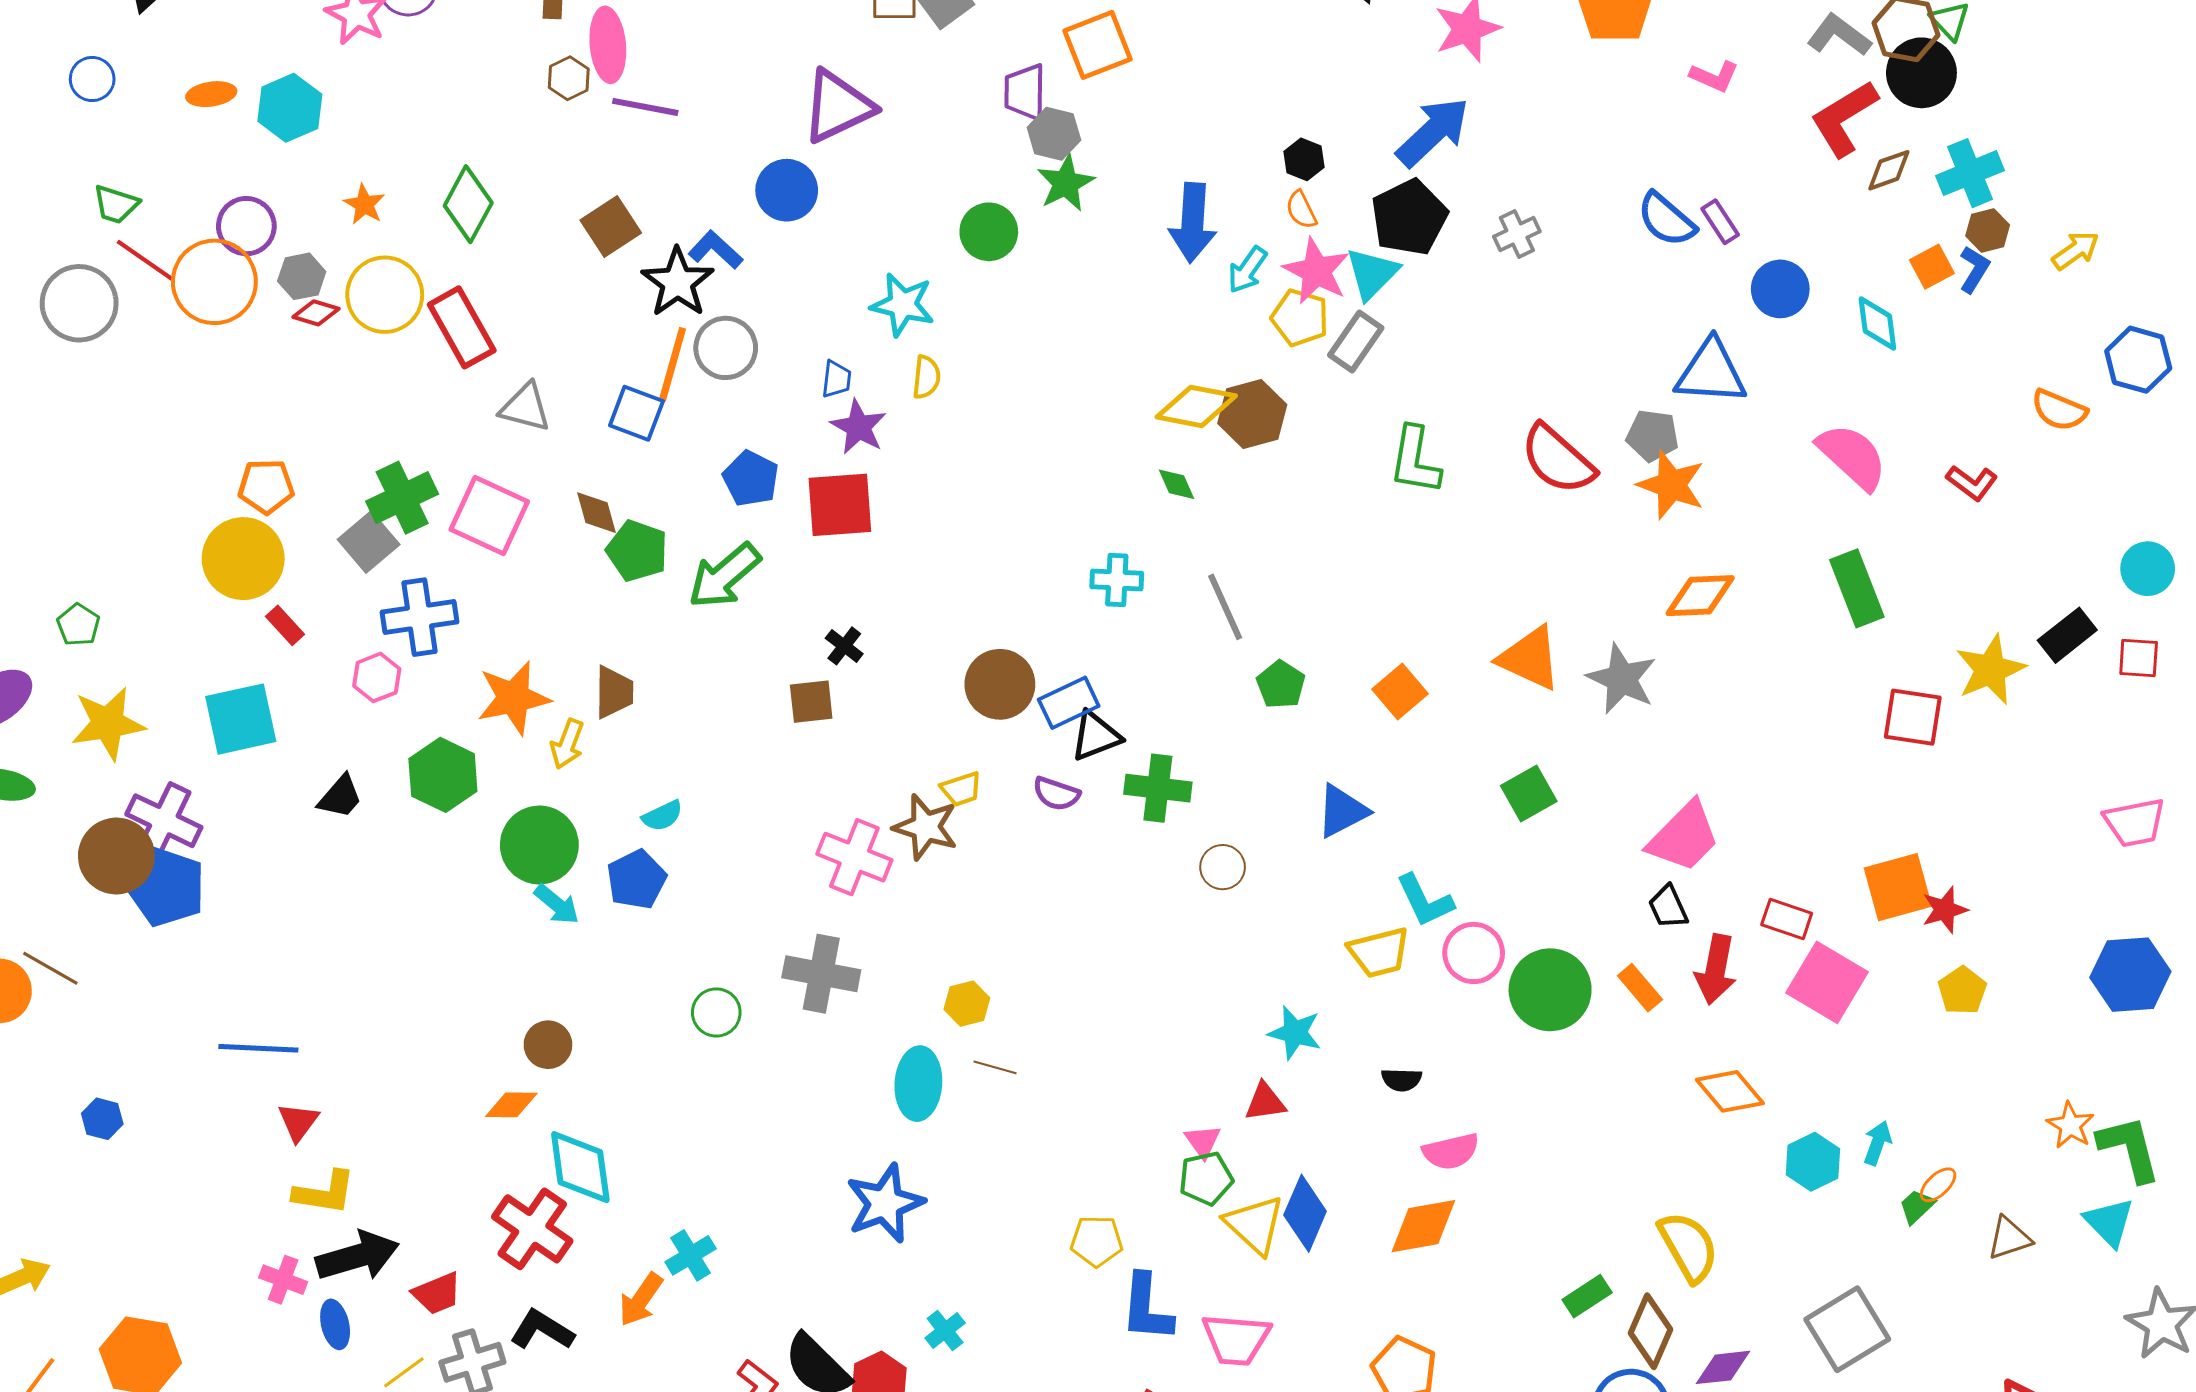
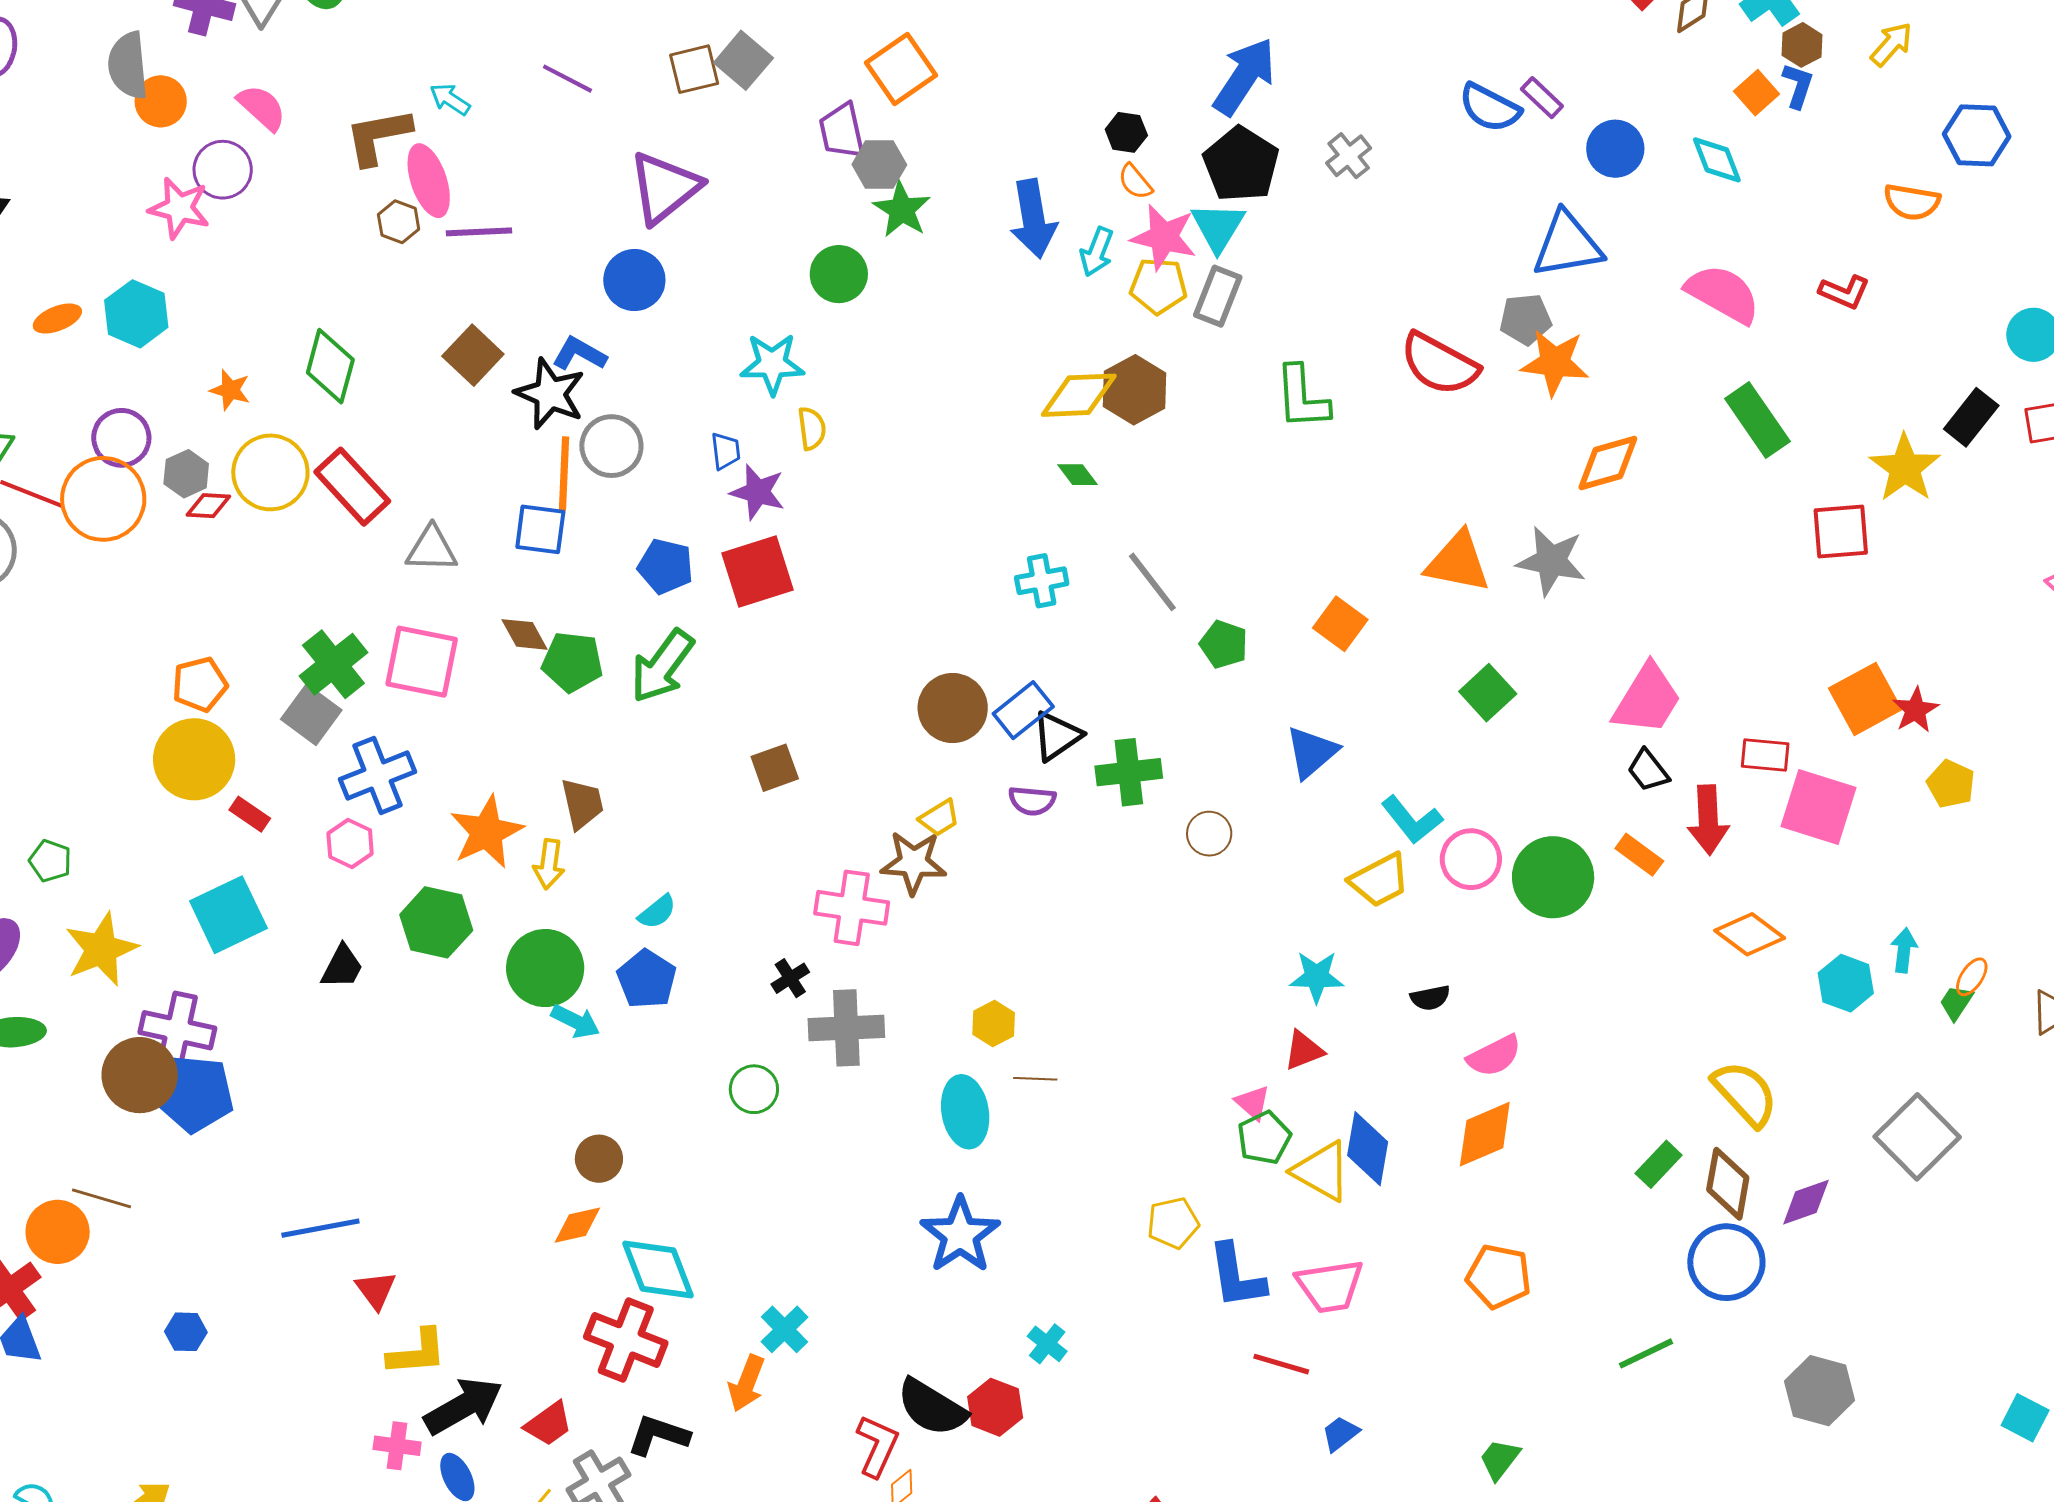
black cross: (844, 646) -> (790, 978), moved, turned 33

